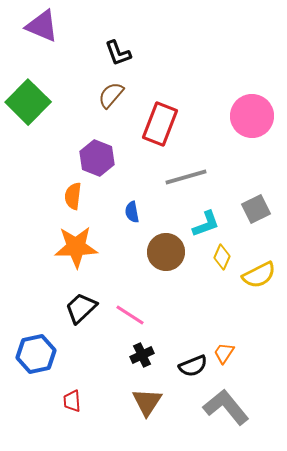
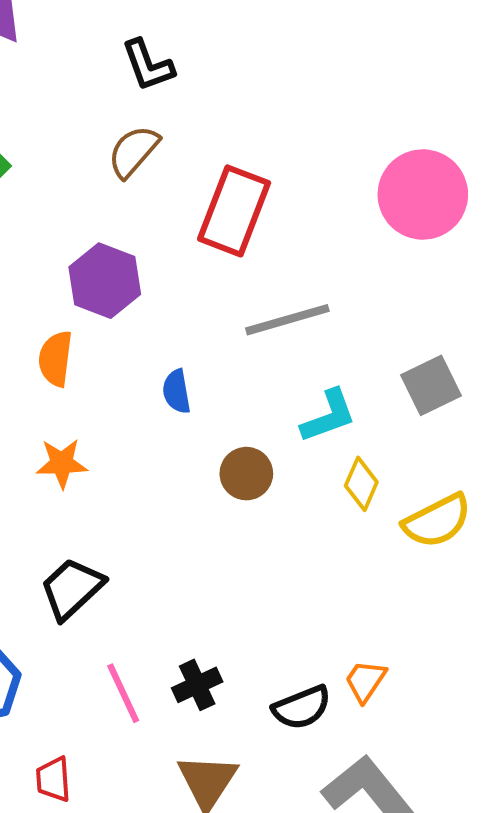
orange star: (76, 247) -> (62, 463), size x0.6
brown circle: (166, 252) -> (246, 474), size x0.7
pink line: (130, 315) -> (123, 693), moved, turned 32

